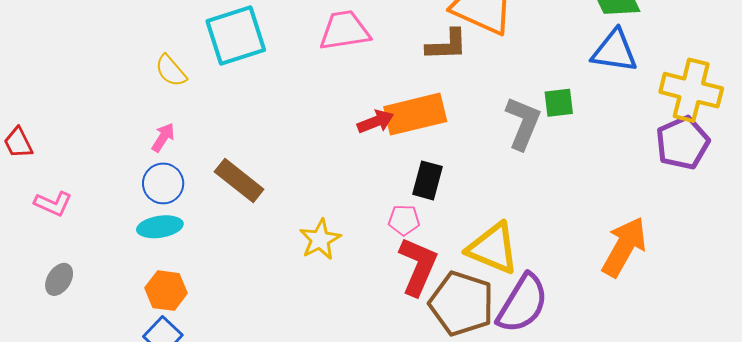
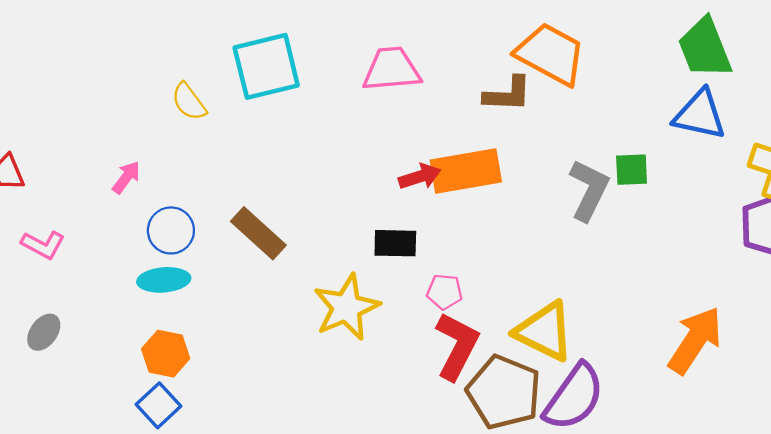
pink arrow: (163, 137) -> (126, 177), moved
black rectangle: (427, 180) -> (395, 243), moved, turned 72
yellow star: (320, 239) -> (347, 307), size x1.4

